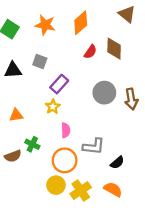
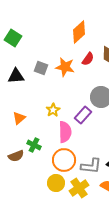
orange star: (45, 25) -> (65, 67), moved
purple rectangle: (59, 84) -> (83, 115), moved
orange triangle: (16, 115) -> (19, 118), turned -32
pink semicircle: (66, 130) -> (65, 132), size x1.5
gray L-shape: (94, 146) -> (91, 166), moved

